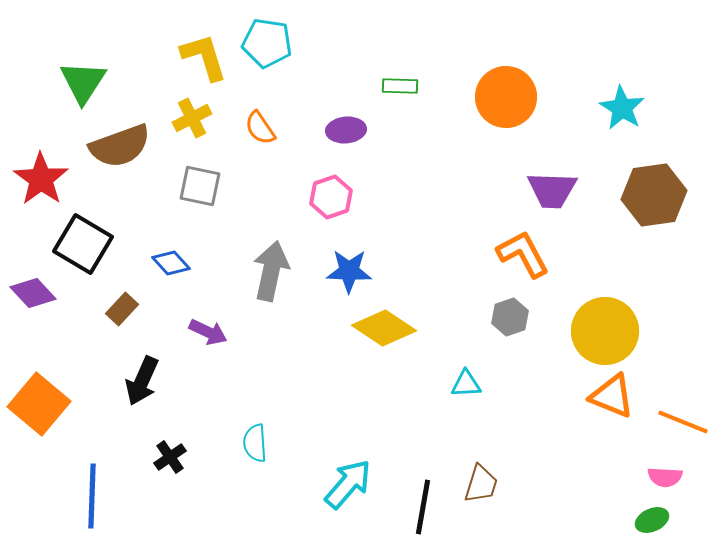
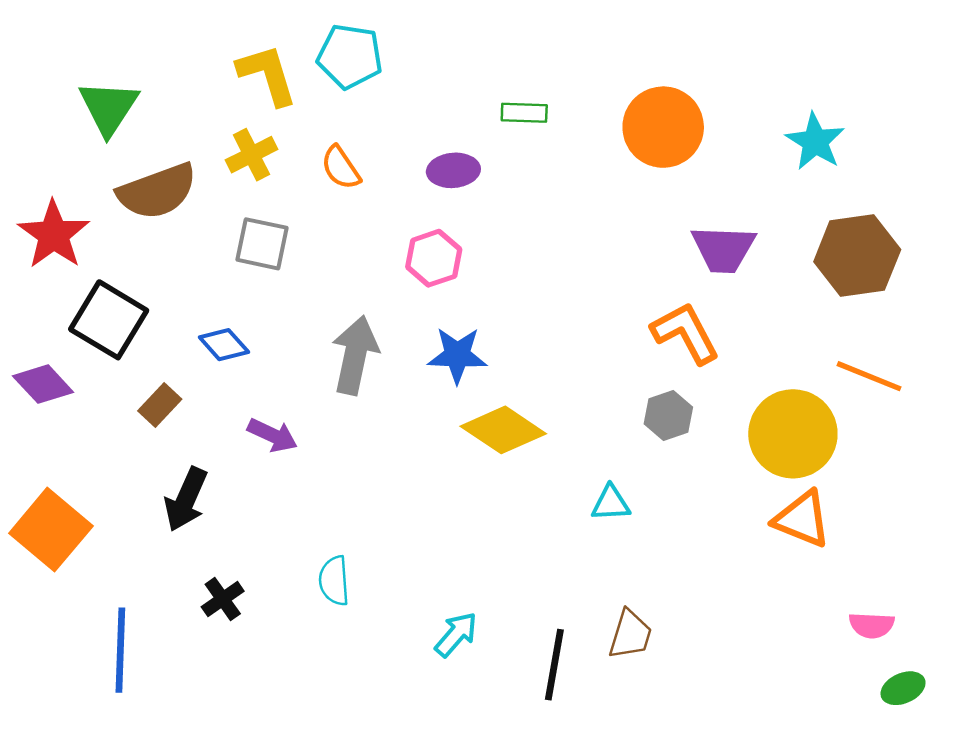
orange line: (683, 422) -> (869, 376), moved
cyan arrow: (348, 484) -> (456, 634), size x0.7
green ellipse: (652, 520) -> (903, 688), moved

